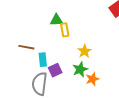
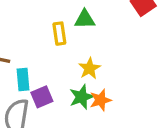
green triangle: (56, 20) -> (85, 19), moved
orange star: (92, 79) -> (101, 100), moved

